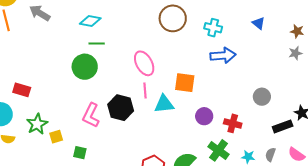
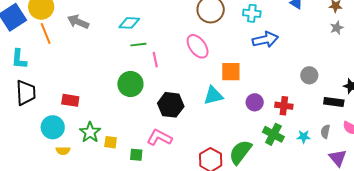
pink ellipse: (144, 63) -> (198, 46), moved
green circle: (85, 67) -> (130, 84), moved
pink line: (145, 90) -> (155, 60), moved
pink L-shape: (91, 115) -> (159, 138), moved, turned 100
black rectangle: (283, 126) -> (334, 102), turned 36
yellow square: (56, 137) -> (111, 142), turned 32

